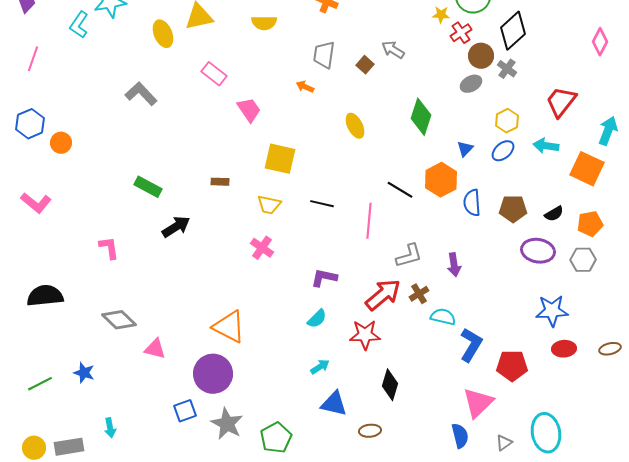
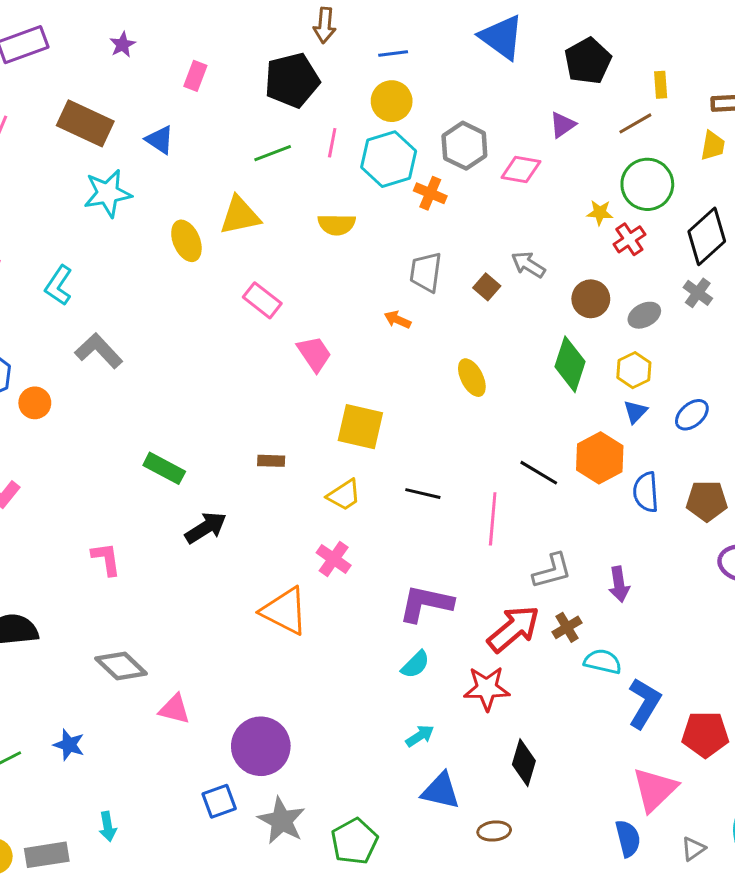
cyan L-shape: (79, 25) -> (59, 285), moved
brown circle: (481, 56) -> (591, 299), moved
gray L-shape: (141, 94) -> (99, 351), moved
yellow hexagon: (507, 121) -> (634, 370), moved
yellow trapezoid: (269, 205) -> (344, 495), turned -45
purple L-shape: (324, 278) -> (426, 604), size x1.4
orange triangle: (229, 327) -> (285, 611), moved

